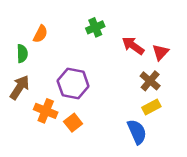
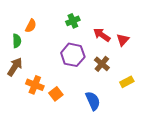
brown cross: (150, 81) -> (102, 64), moved
purple hexagon: (73, 83) -> (73, 55), moved
yellow rectangle: (151, 107) -> (127, 82), moved
blue semicircle: (137, 132) -> (93, 101), moved

